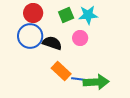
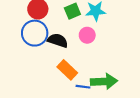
blue line: (78, 79) -> (83, 87), moved

